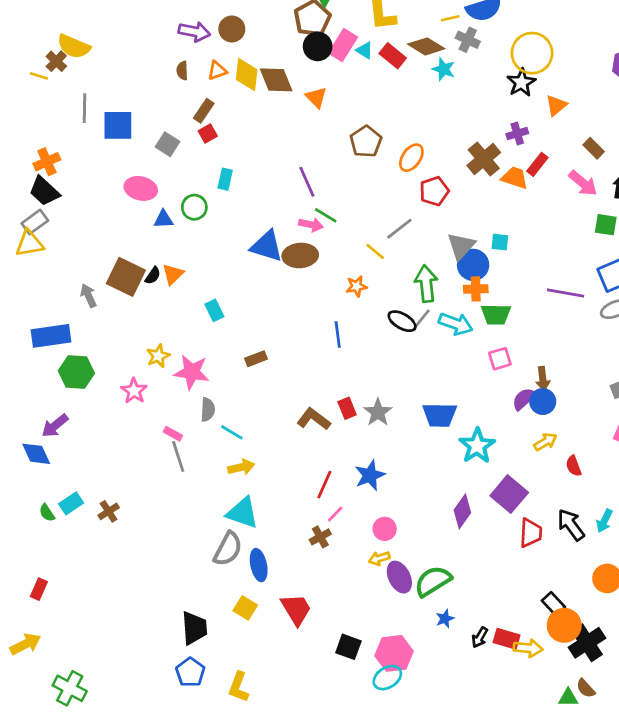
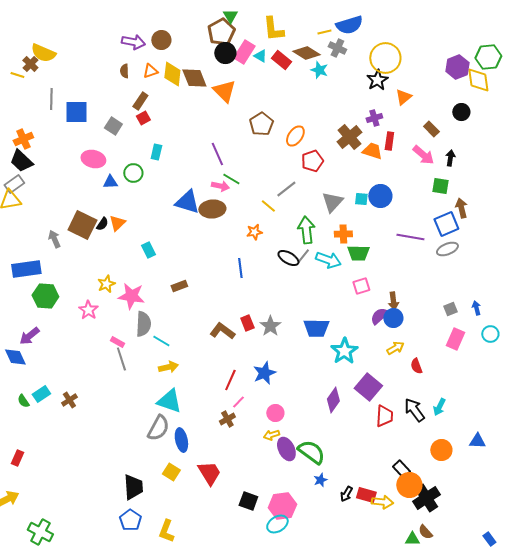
orange triangle: (316, 97) -> (224, 91), size x1.4
red rectangle: (537, 164) -> (389, 141), turned -30
blue circle: (473, 265) -> (380, 196), moved
gray semicircle: (208, 410) -> (143, 324), size x1.4
green semicircle: (433, 581) -> (311, 452), turned 68

